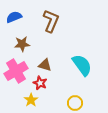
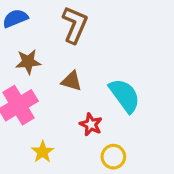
brown triangle: (45, 65) -> (72, 81), moved
red star: (40, 83) -> (91, 124), moved

